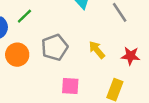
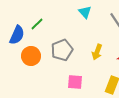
yellow arrow: (97, 50) -> (97, 52), turned -119

